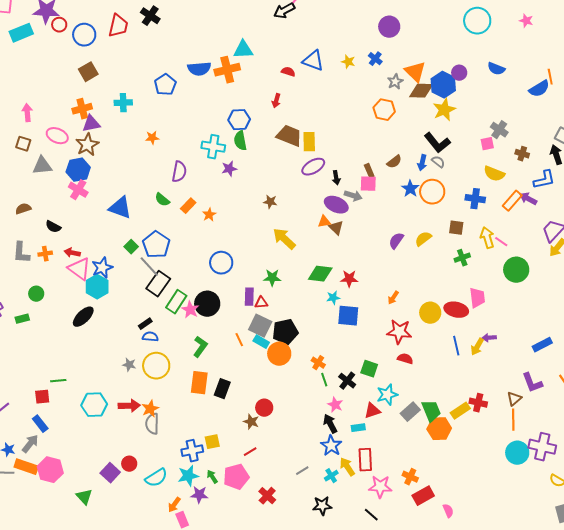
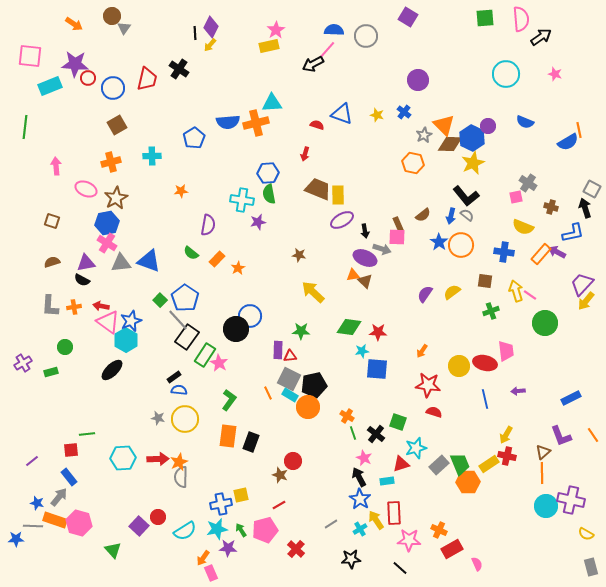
purple triangle: (91, 124) -> (86, 263), moved
brown square: (23, 144) -> (52, 221), moved
gray triangle: (42, 166) -> (121, 263), moved
black circle: (207, 304) -> (236, 329), moved
yellow arrow: (477, 347) -> (506, 435), moved

